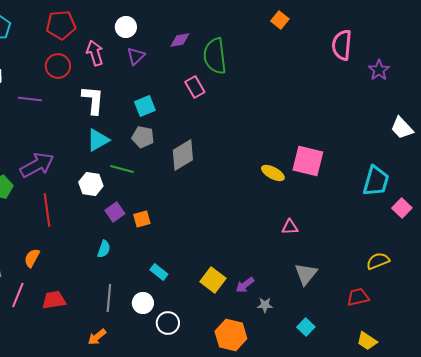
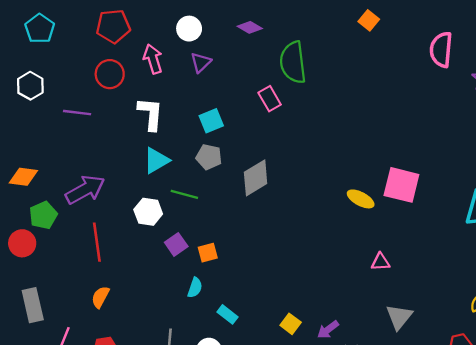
purple diamond: (180, 40) -> (250, 27), moved, turned 40
cyan semicircle: (104, 249) -> (195, 288), moved
orange semicircle: (32, 258) -> (100, 297), moved
yellow square: (213, 280) -> (291, 324), size x0.7

